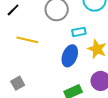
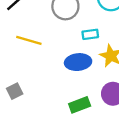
blue ellipse: (70, 56) -> (78, 62), turned 60

